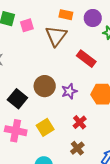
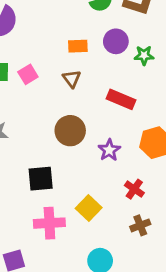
brown triangle: (56, 36) -> (72, 79), size x0.6
brown circle: (45, 86) -> (70, 131), moved
black square: (17, 99) -> (41, 179), turned -30
brown cross: (77, 148) -> (140, 225), turned 32

